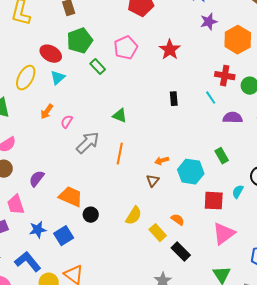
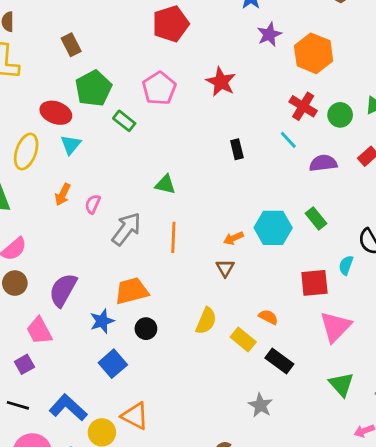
red cross: (225, 76) -> (303, 106), turned 30
cyan hexagon: (191, 172) -> (273, 228), moved
purple semicircle: (37, 179) -> (63, 290), size x1.4
orange trapezoid: (71, 197) -> (132, 291), moved, turned -30
blue star: (38, 230) -> (102, 321), moved

